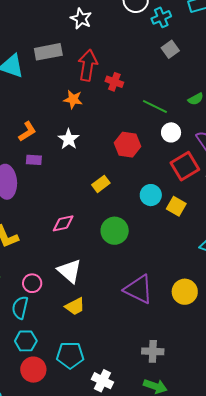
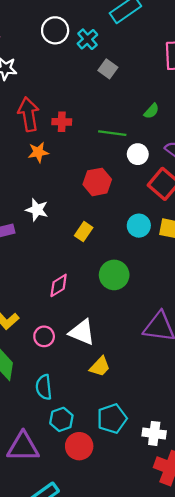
orange star: (73, 99) -> (38, 152), moved
white star: (69, 139) -> (37, 210), moved
pink circle: (32, 283) -> (44, 336), moved

